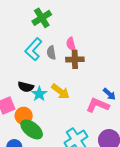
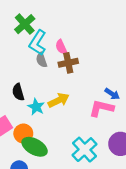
cyan L-shape: (33, 49) -> (38, 43), moved
black semicircle: (26, 87) -> (18, 92), moved, turned 70
yellow arrow: (60, 91) -> (59, 100), turned -54

